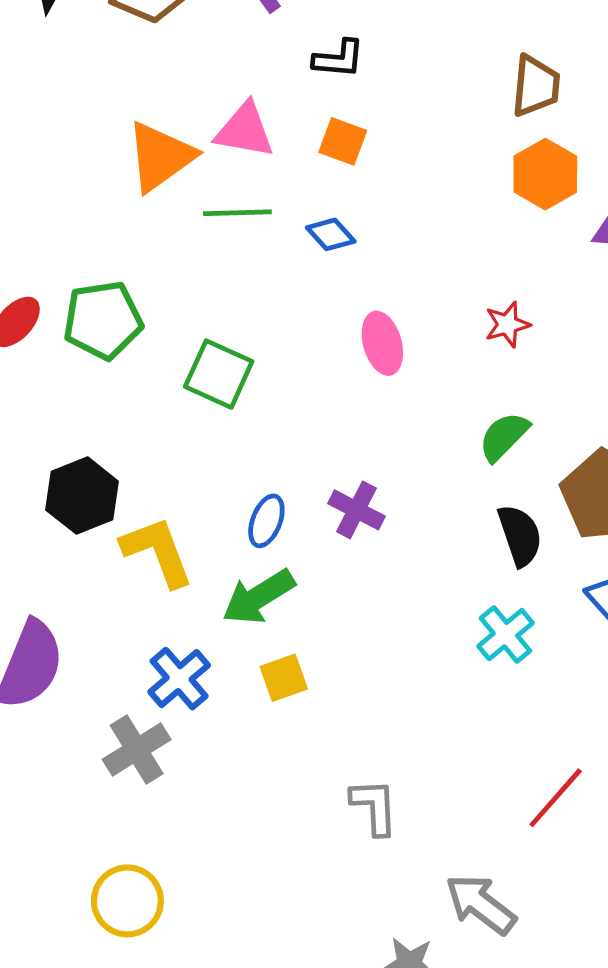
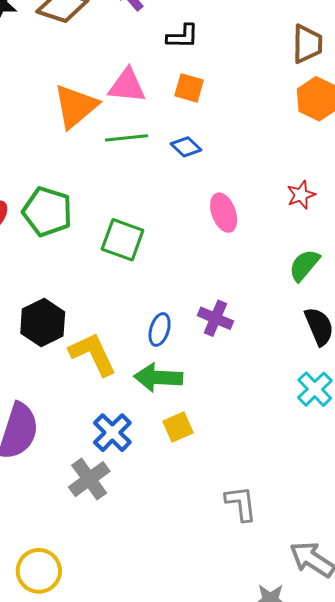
green pentagon: (103, 320) -> (47, 212), turned 30
green arrow: (259, 597) -> (158, 378), turned 39
yellow circle: (127, 901) -> (39, 571), moved

